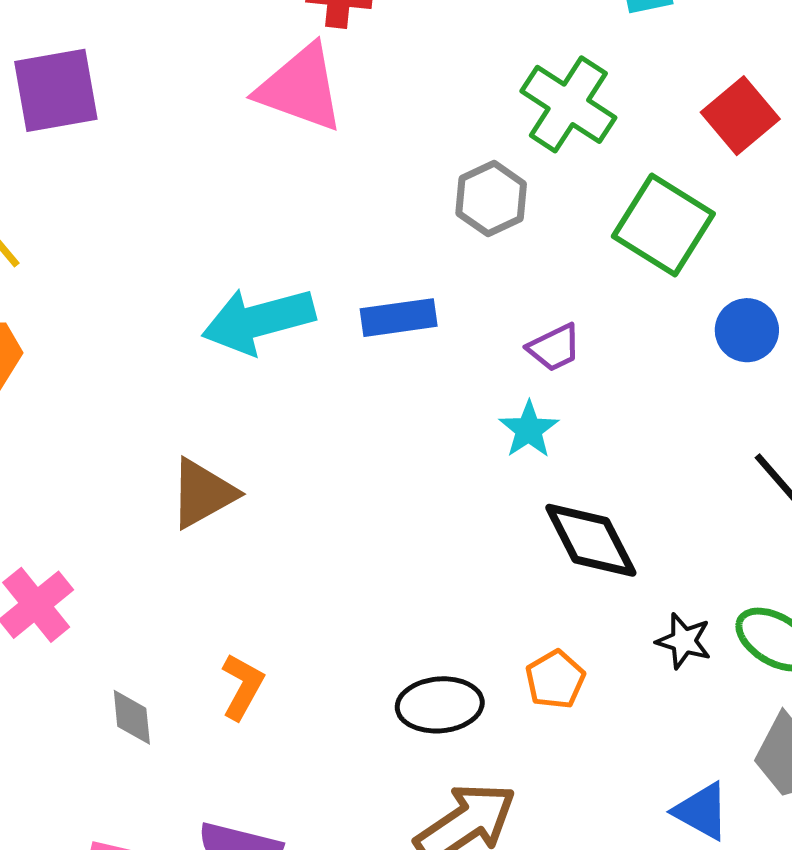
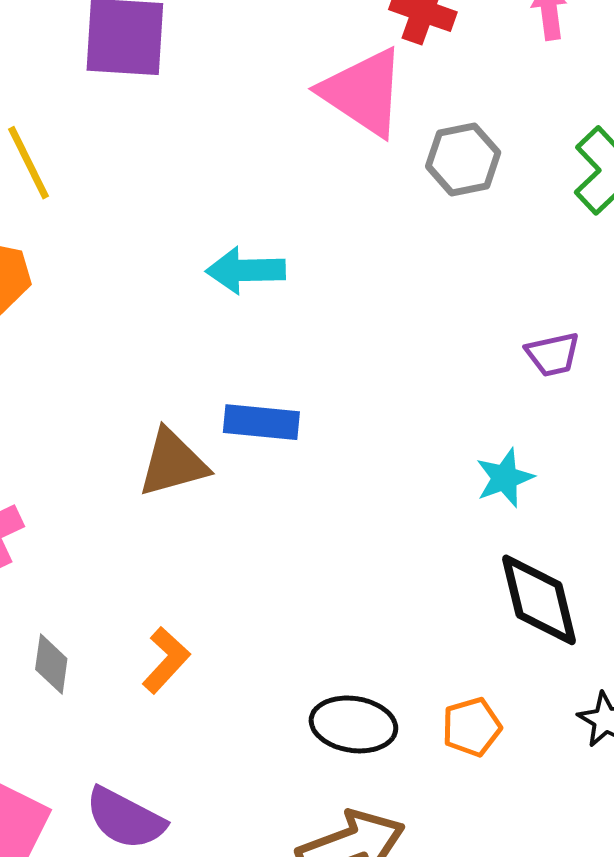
gray hexagon: (491, 199) -> (463, 159), moved
blue rectangle: (399, 318) -> (261, 422), moved
cyan arrow: (258, 321) -> (246, 270), moved, size x0.7
purple trapezoid: (554, 348) -> (553, 354), moved

